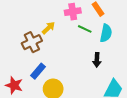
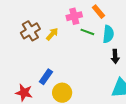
brown cross: (32, 42) -> (30, 31), moved
black arrow: (97, 60) -> (115, 56), moved

